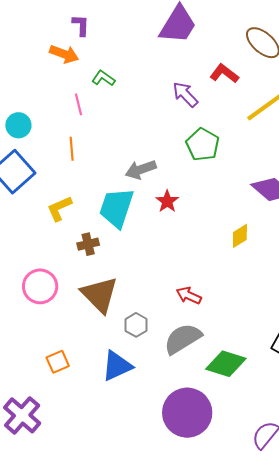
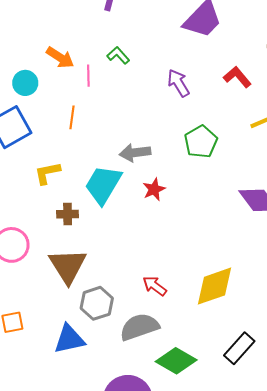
orange arrow: (64, 54) -> (60, 57), moved
purple arrow: (185, 94) -> (178, 83), moved
yellow diamond: (240, 236) -> (214, 286), moved, size x1.8
gray hexagon: (136, 325) -> (97, 303), size x1.4

